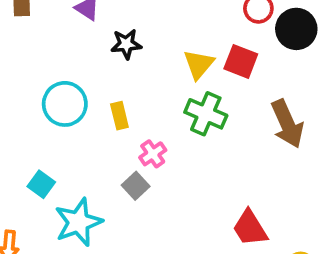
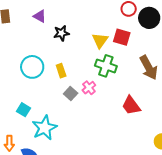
pink cross: (153, 154) -> (89, 88), moved
gray square: (136, 186) -> (71, 93), moved
red trapezoid: (250, 228) -> (131, 106), moved

